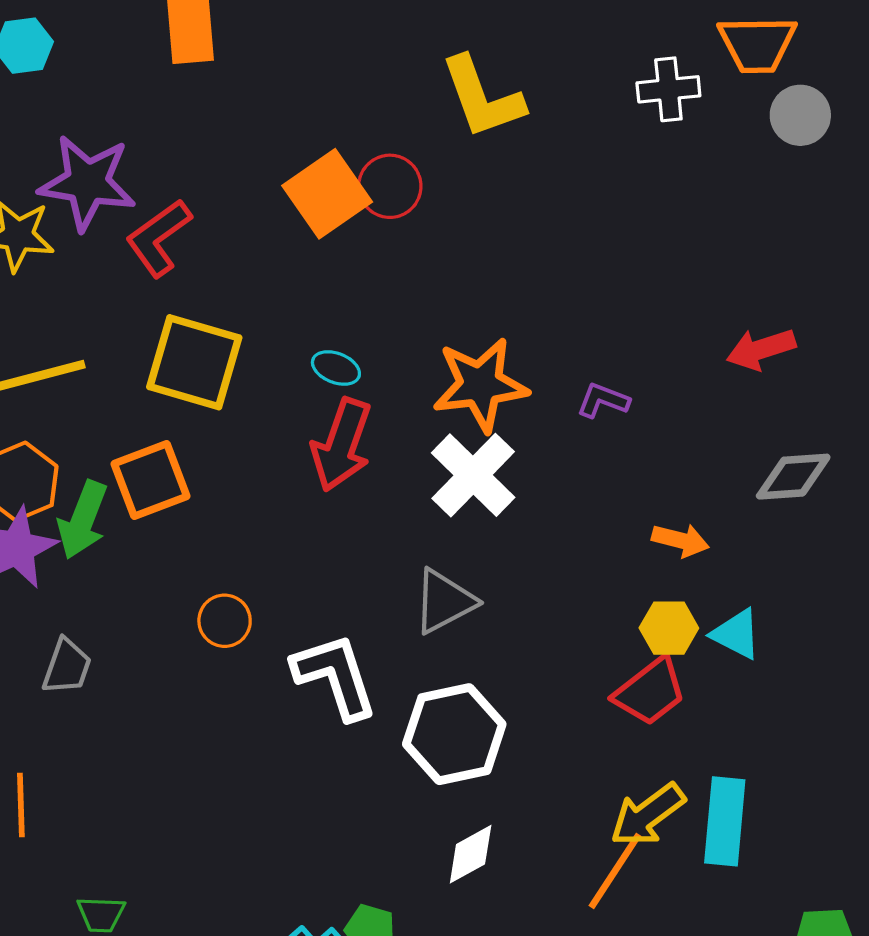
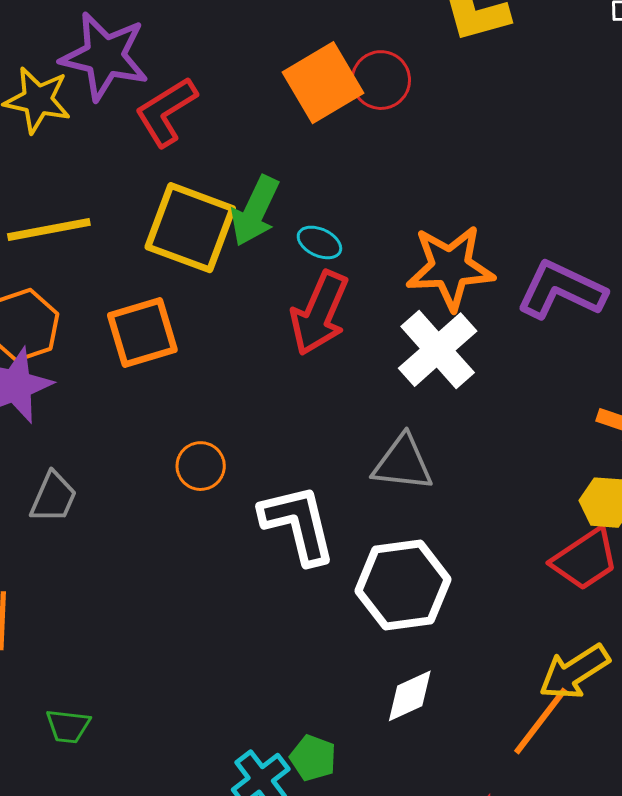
purple L-shape: (603, 400) -> (561, 290), size x1.8
green arrow: (83, 520) -> (255, 211), moved
gray triangle: (444, 601) -> (403, 463), turned 30

